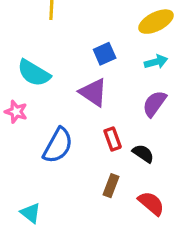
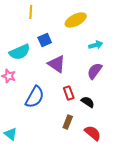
yellow ellipse: (156, 22) -> (76, 20), moved
blue square: (105, 54) -> (45, 40), moved
cyan semicircle: (34, 73) -> (20, 52), turned -55
cyan triangle: (31, 213) -> (11, 134), moved

